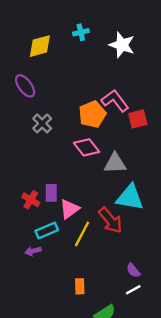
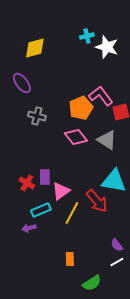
cyan cross: (81, 32) -> (87, 36), moved
gray cross: (42, 123) -> (37, 116), turned -30
gray triangle: (115, 163) -> (107, 140), moved, turned 35

